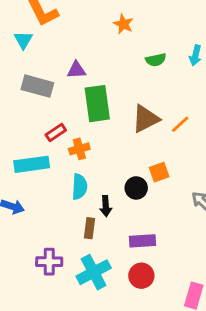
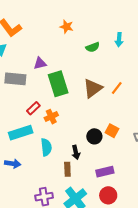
orange square: (159, 172) -> (112, 131), moved, turned -32
cyan semicircle: (79, 187) -> (46, 147), moved

